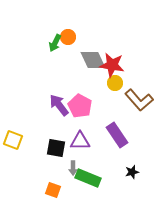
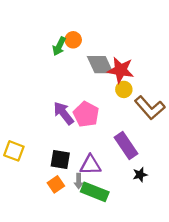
purple triangle: (80, 141) -> (90, 165), moved
black star: (132, 172) -> (140, 175), moved
orange square: (53, 190) -> (56, 184), moved, turned 35

